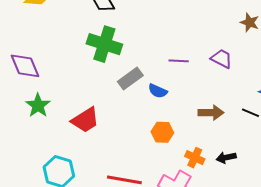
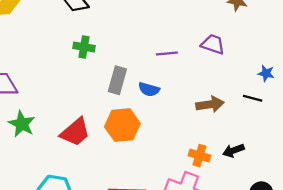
green cross: (104, 44) -> (84, 47), size x0.6
gray rectangle: (130, 79) -> (117, 80), turned -30
orange hexagon: (162, 132) -> (122, 125), moved, size x1.4

